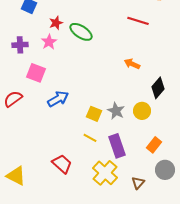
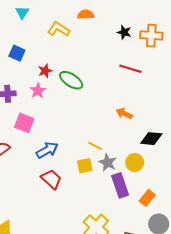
black diamond: (158, 88) -> (151, 139), turned 55
yellow square: (94, 114) -> (85, 166), turned -35
yellow line: (90, 138) -> (95, 146), moved
purple rectangle: (117, 146) -> (120, 185), moved
red trapezoid: (62, 164) -> (51, 179), moved

